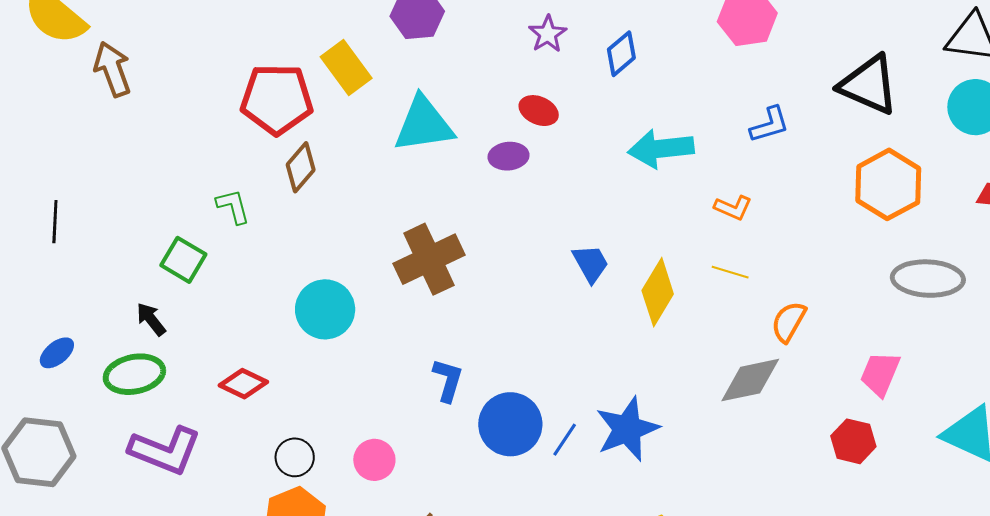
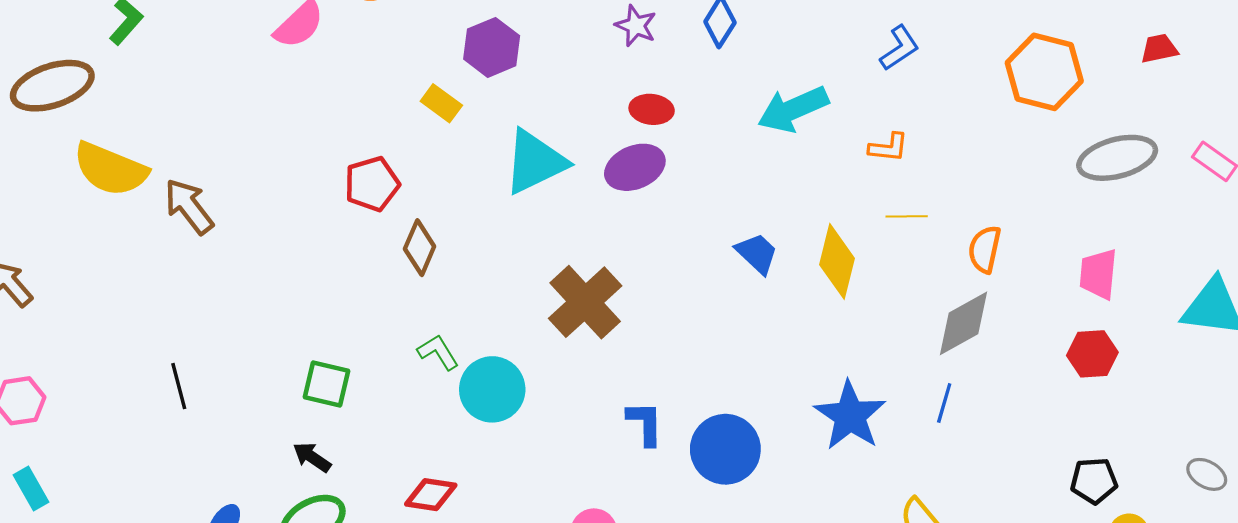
yellow rectangle: (346, 67) -> (441, 103), moved, size x0.7
red pentagon: (277, 99) -> (372, 184), size x0.7
purple ellipse: (509, 156) -> (635, 167), size x1.4
green L-shape: (233, 206) -> (438, 352), moved
blue line: (565, 440) -> (944, 403), moved

